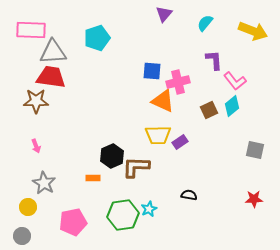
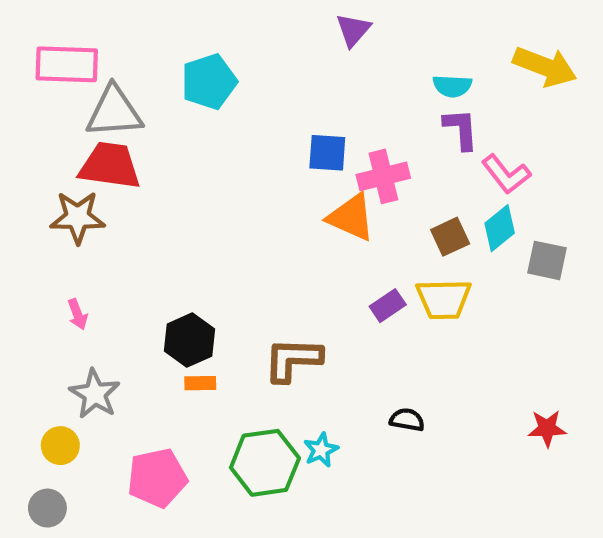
cyan semicircle: (205, 23) -> (452, 86), moved, turned -126
yellow trapezoid: (158, 135) -> (444, 299), moved
gray square: (255, 150) -> (547, 260), moved
black hexagon: (112, 156) -> (190, 340), moved

